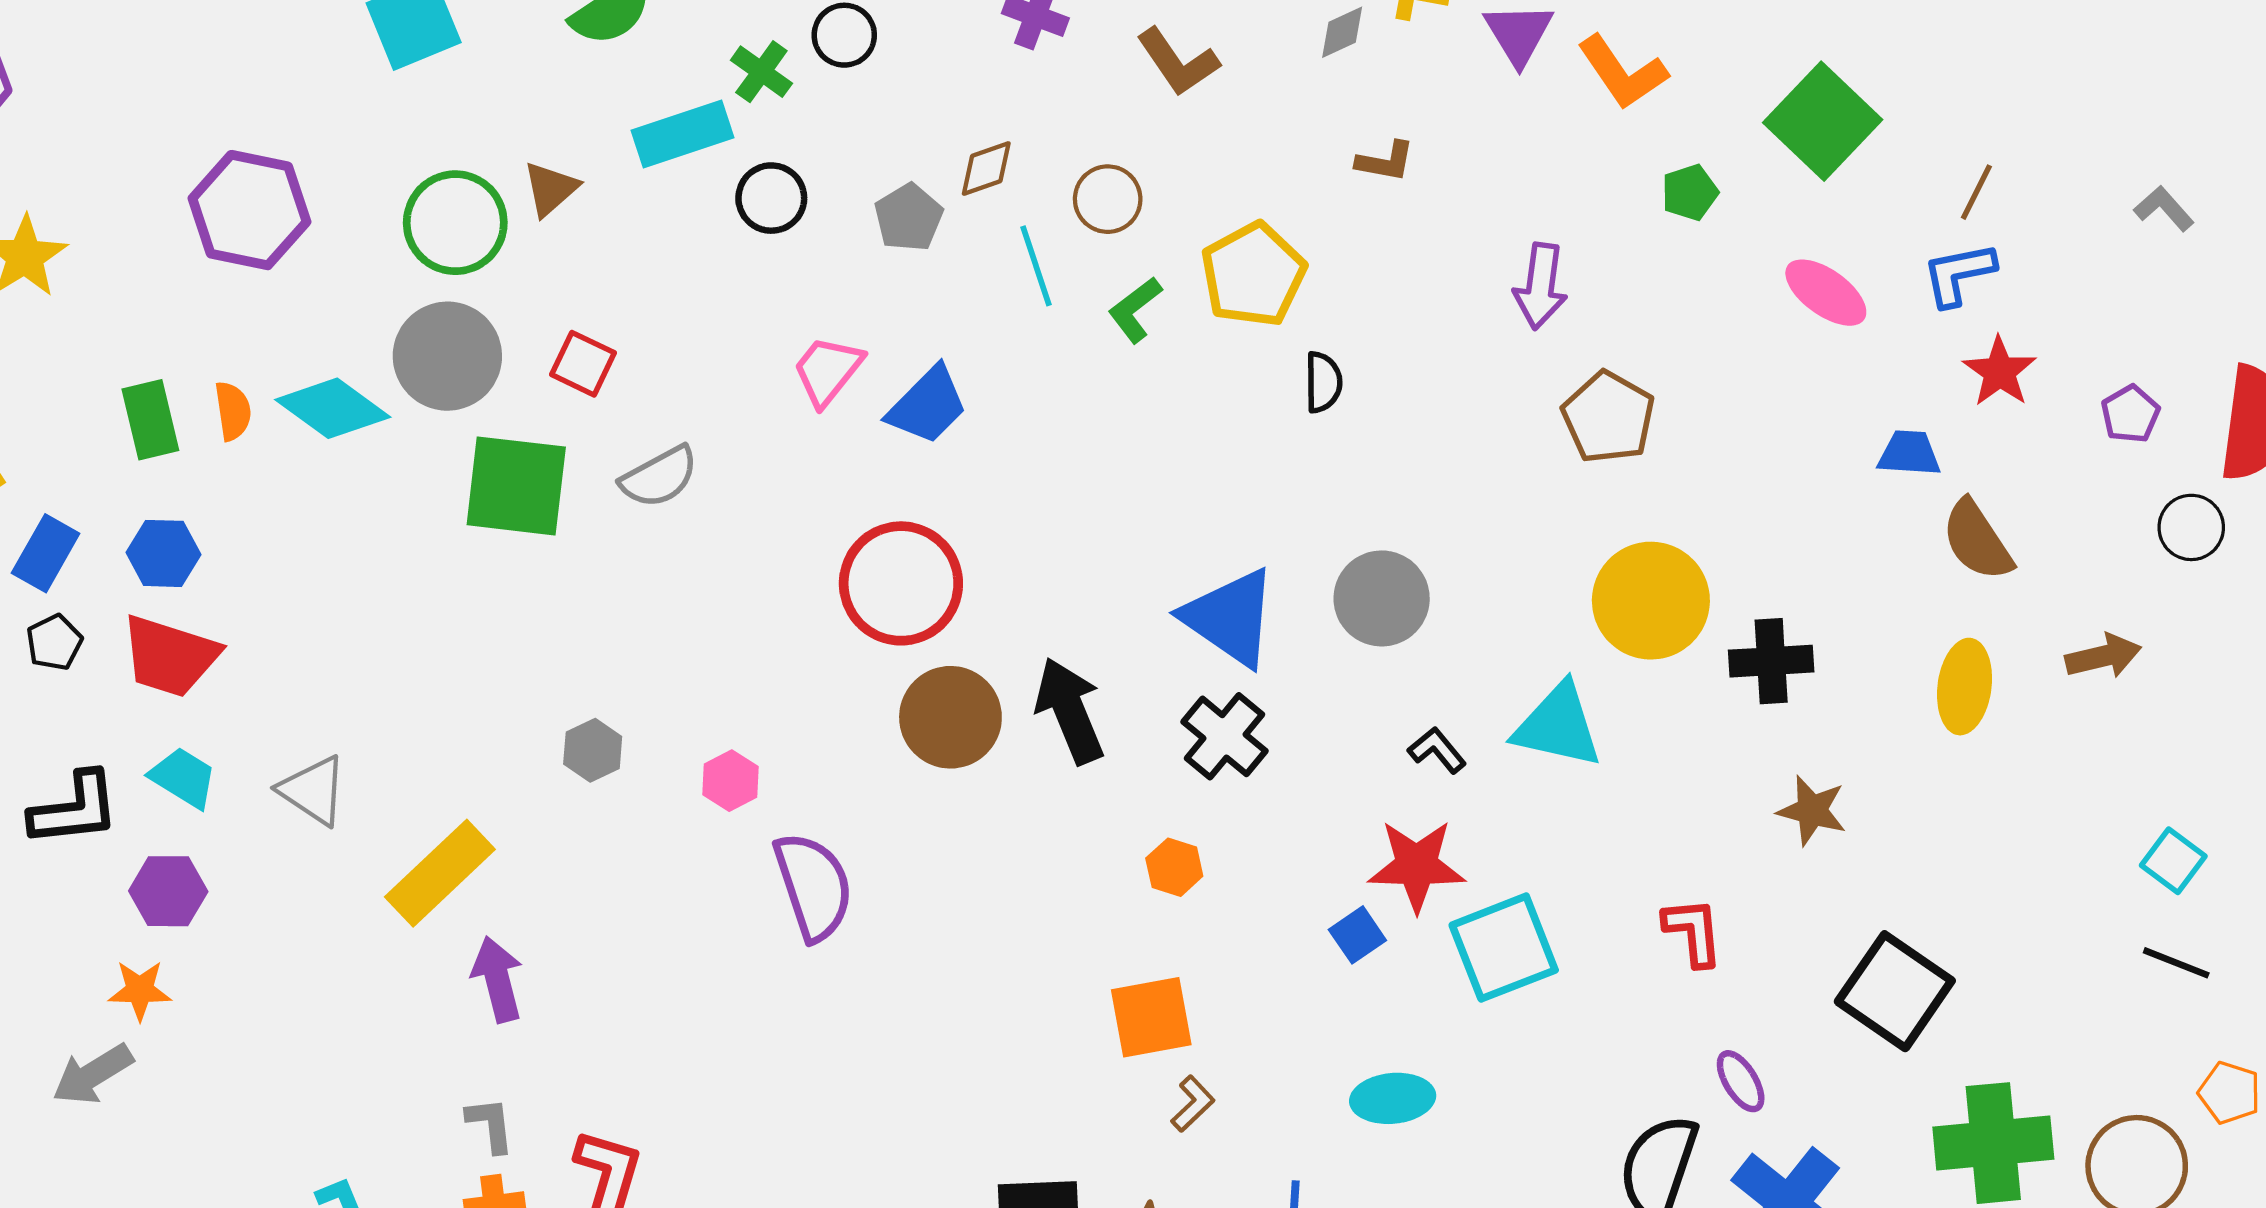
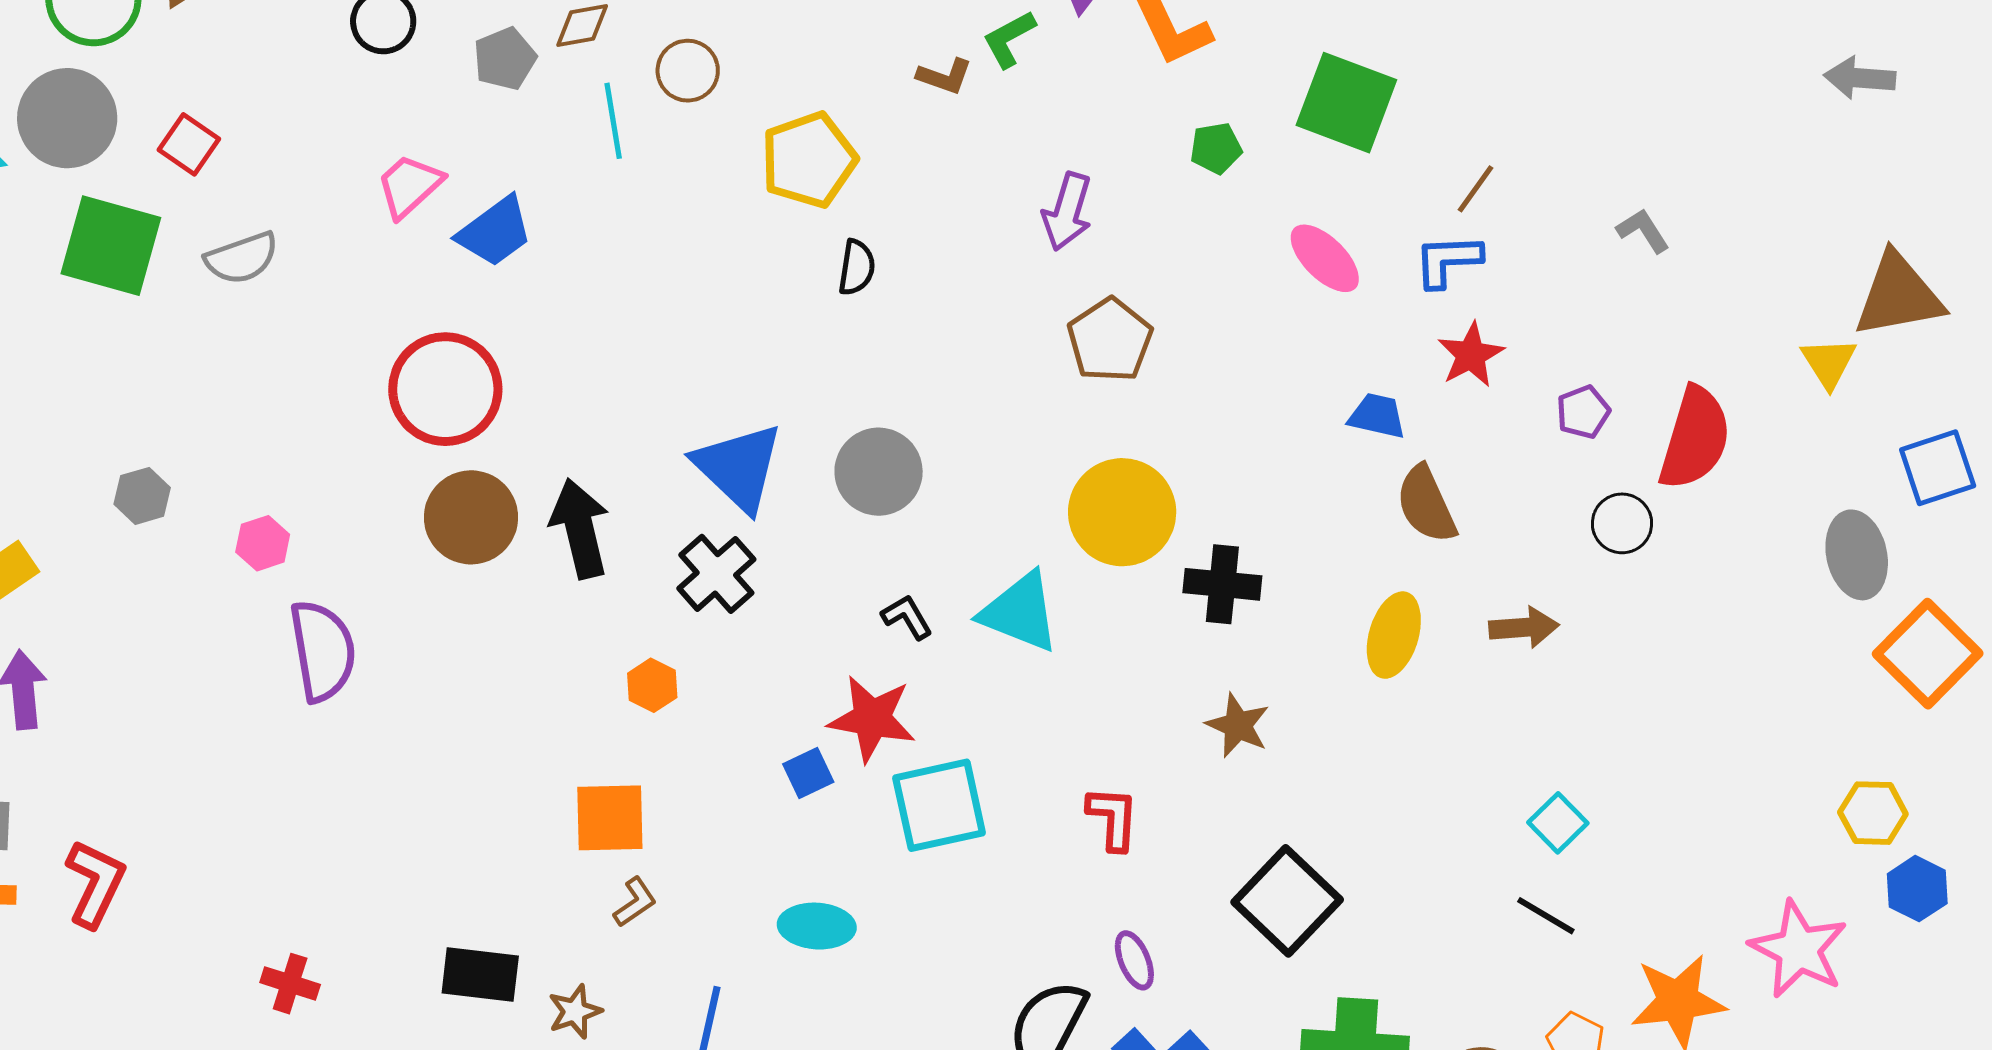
green square: (1823, 121) -> (1346, 103), turned -32
green L-shape: (1135, 310) -> (1009, 39), moved

